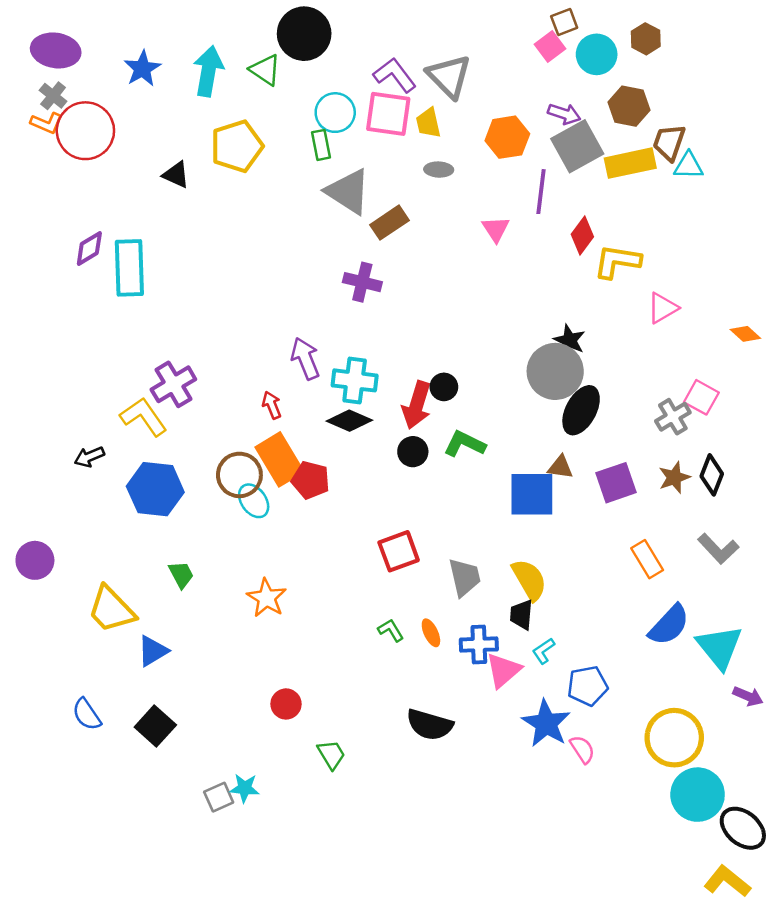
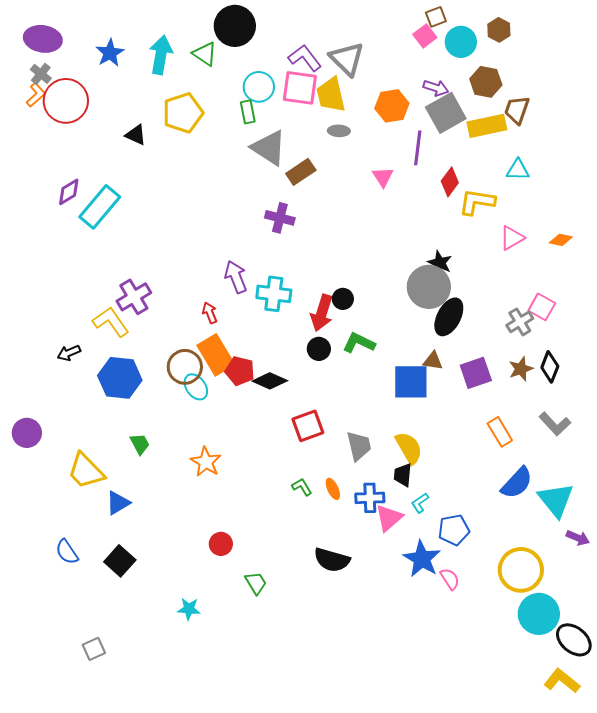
orange L-shape: (47, 123) -> (36, 95), turned -65
yellow trapezoid: (428, 123) -> (331, 95), size x1.5
cyan triangle: (688, 166) -> (518, 170), moved
cyan rectangle: (129, 268) -> (100, 207), turned 42
orange diamond: (745, 334) -> (561, 240), moved, turned -30
black diamond: (349, 421) -> (270, 381), moved
gray square: (219, 797) -> (94, 649), moved

